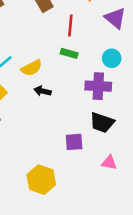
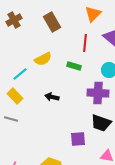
red line: (70, 25) -> (85, 43), moved
yellow semicircle: (32, 68) -> (43, 59), moved

